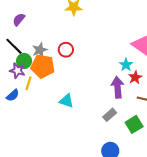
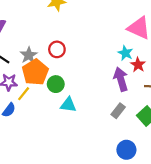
green circle: (24, 61) -> (56, 84), moved
orange pentagon: (43, 66) -> (35, 72), turned -30
yellow line: (29, 83) -> (24, 94), turned 32

